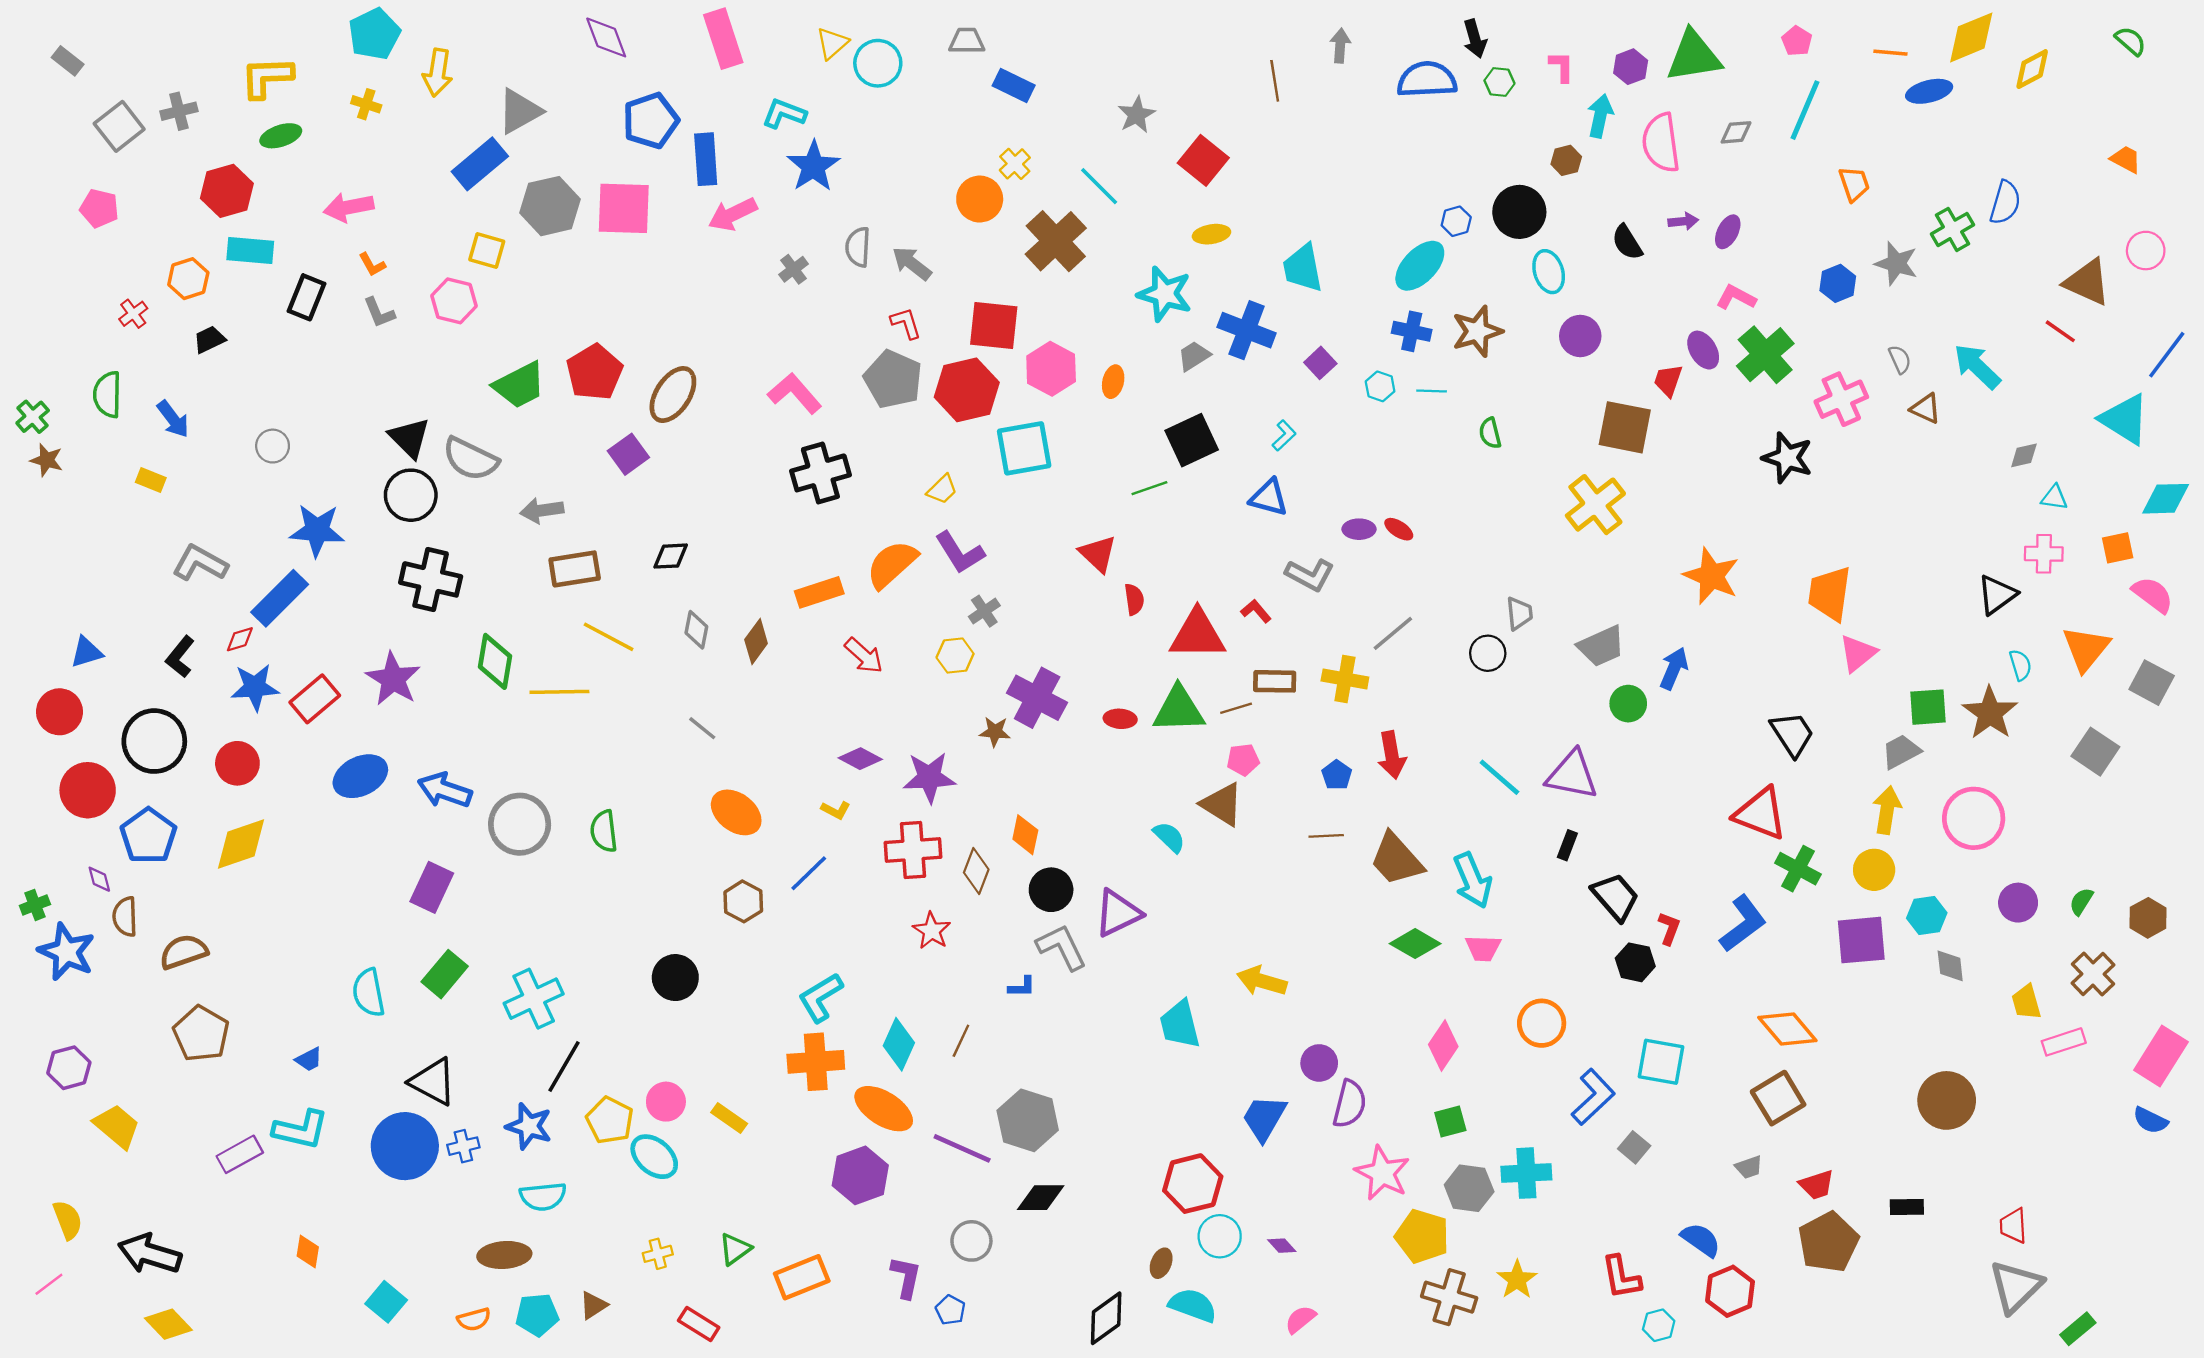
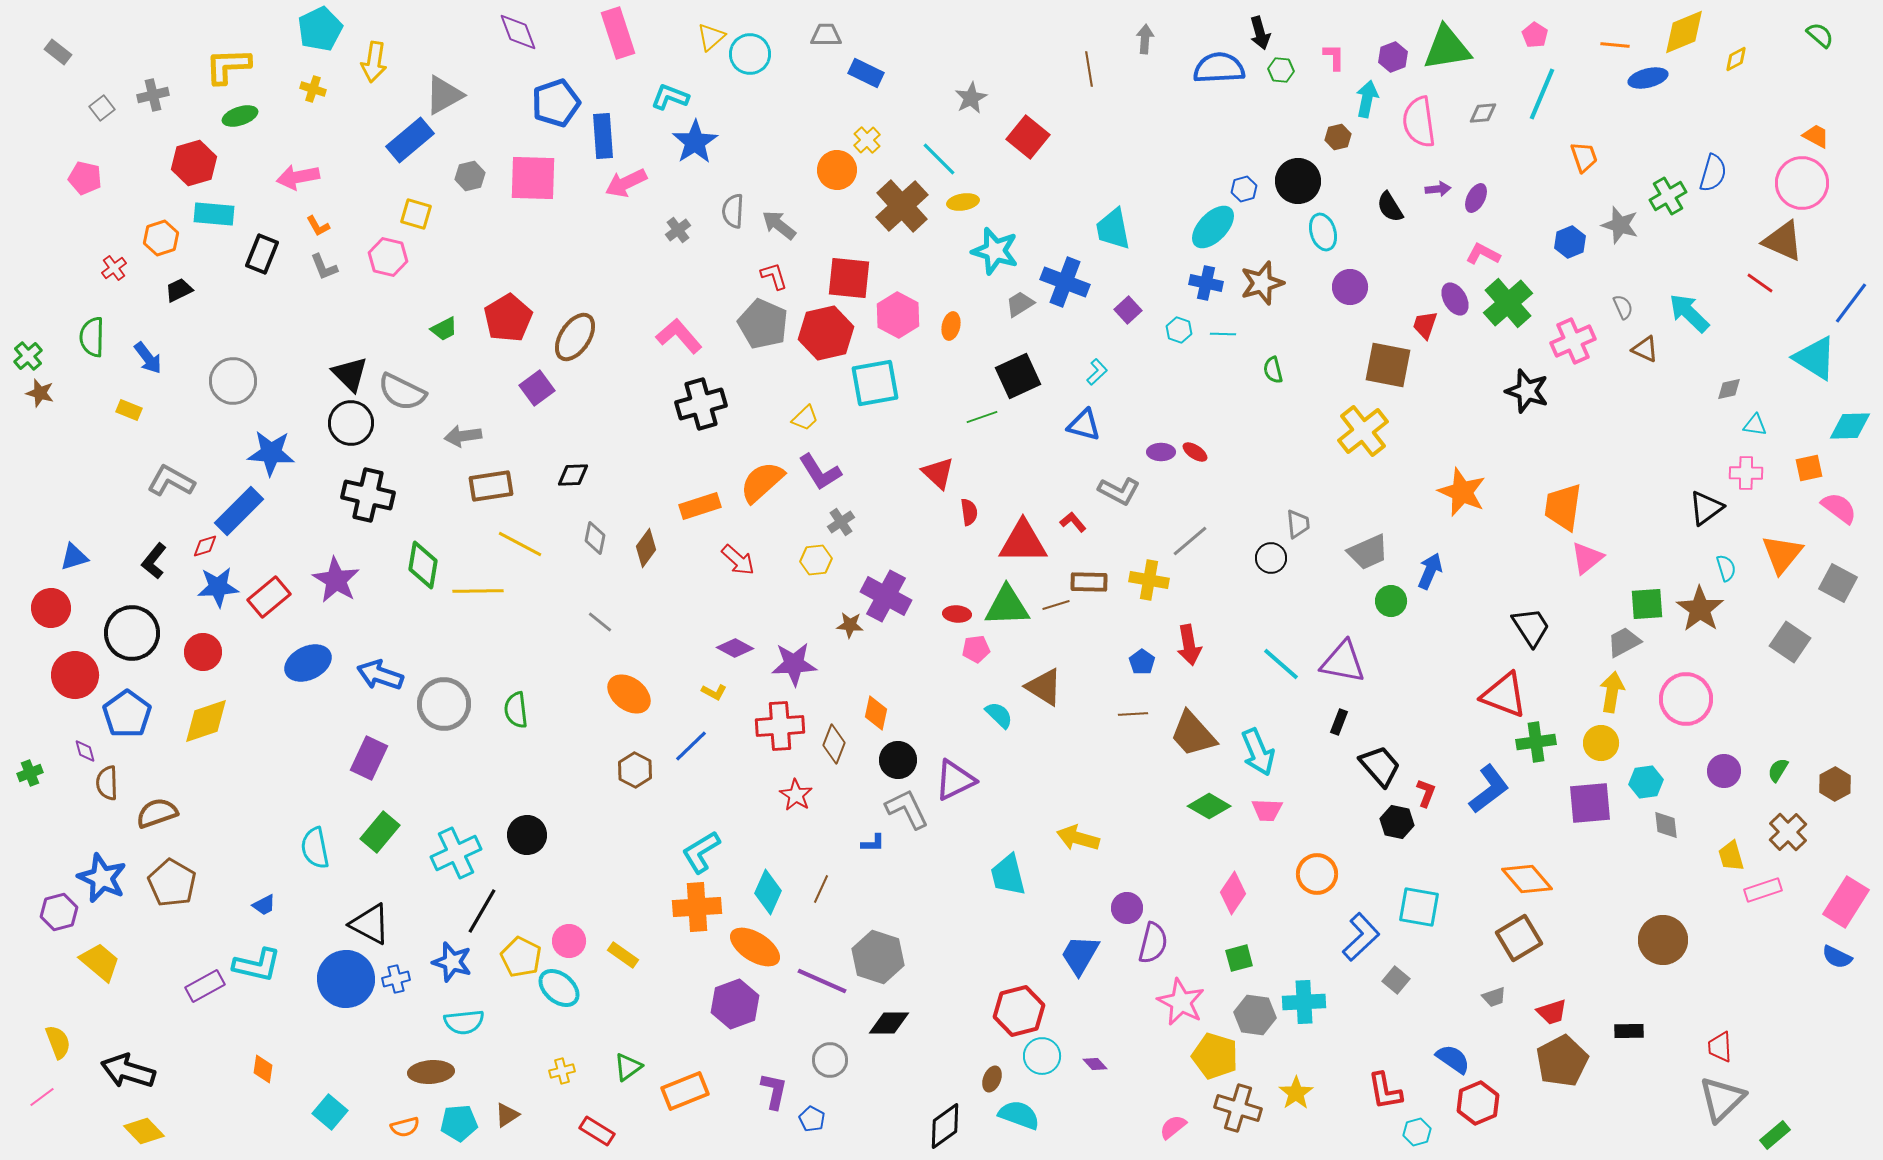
yellow diamond: (2032, 69) -> (1736, 59), size x0.7
gray square: (119, 126) -> (102, 108), size x0.6
gray hexagon: (550, 206) -> (470, 176), size x0.6
yellow ellipse: (1211, 234) -> (963, 202), moved
pink circle: (2146, 251) -> (1802, 183), moved, size x1.6
green trapezoid: (520, 385) -> (444, 329), size x0.6
gray circle: (273, 446) -> (233, 381), size x1.6
pink pentagon: (1243, 760) -> (976, 649), moved
green cross: (1798, 869) -> (1536, 742), turned -36
blue star: (67, 952) -> (102, 878), moved
black circle: (675, 978) -> (527, 835), moved
pink semicircle: (1300, 1319) -> (1173, 1127), moved

